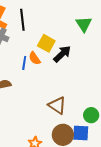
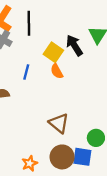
black arrow: (62, 54) -> (74, 45), moved, turned -84
orange semicircle: (35, 58) -> (57, 71), moved

